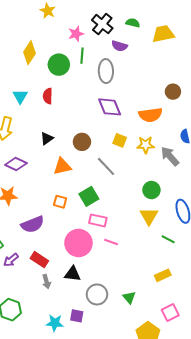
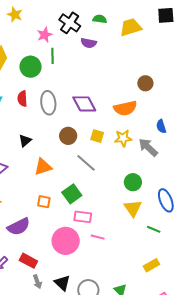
gray ellipse: (106, 71) -> (48, 103), moved
brown circle: (82, 142) -> (68, 136), moved
black triangle: (73, 274) -> (62, 283), moved, turned 42

